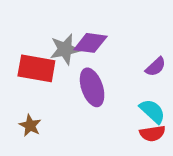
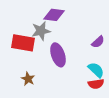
purple diamond: (90, 43) -> (54, 15), moved
brown star: (30, 125) -> (28, 79), moved

